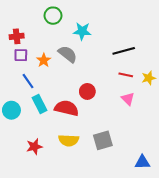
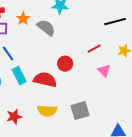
black line: (124, 51) -> (115, 22), moved
orange star: (44, 60) -> (23, 19), moved
red line: (126, 75) -> (94, 49), moved, turned -40

